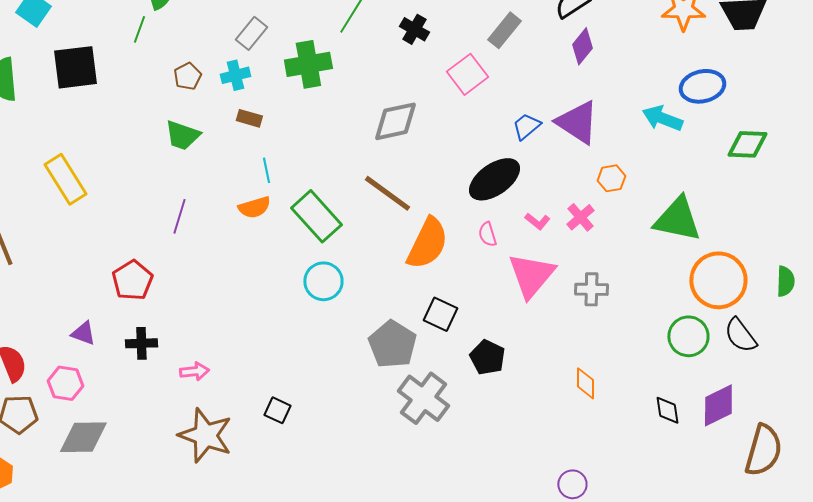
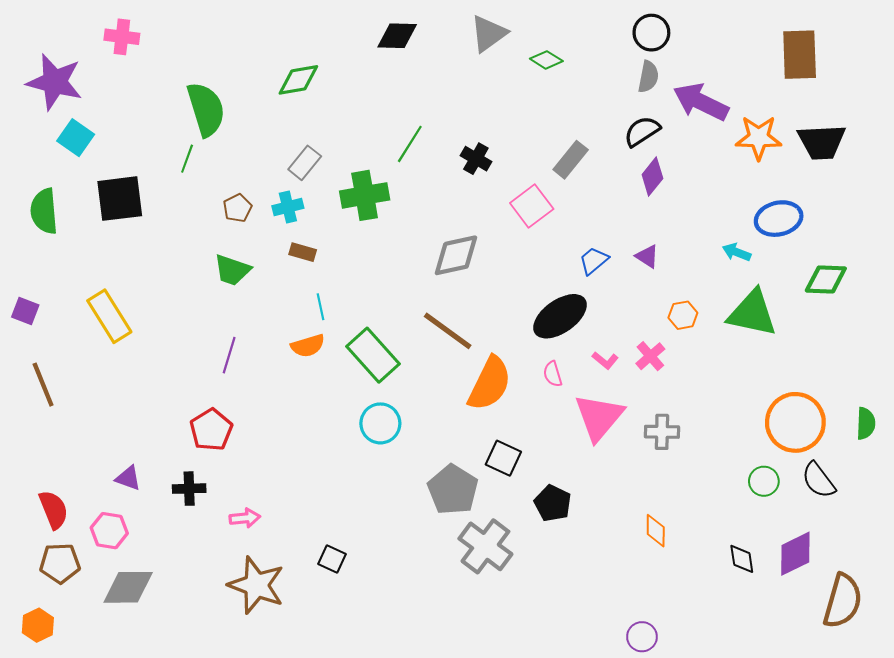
cyan arrow: (662, 118) -> (737, 252), size x0.7
purple triangle: (577, 122) -> (647, 256), size x0.5
green triangle: (677, 219) -> (752, 313), moved
red pentagon: (132, 280) -> (211, 430), moved
green circle: (688, 336) -> (764, 481), size x0.7

